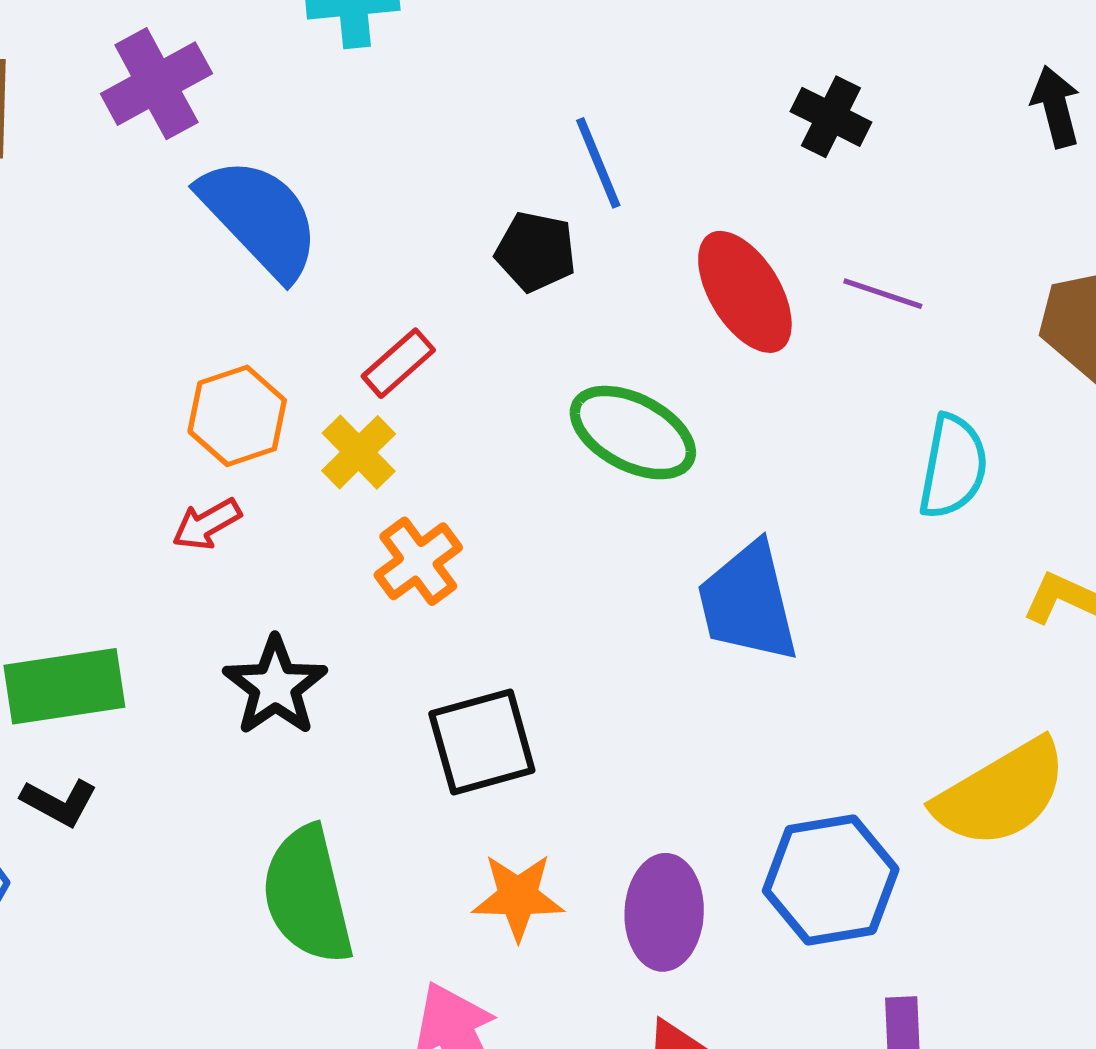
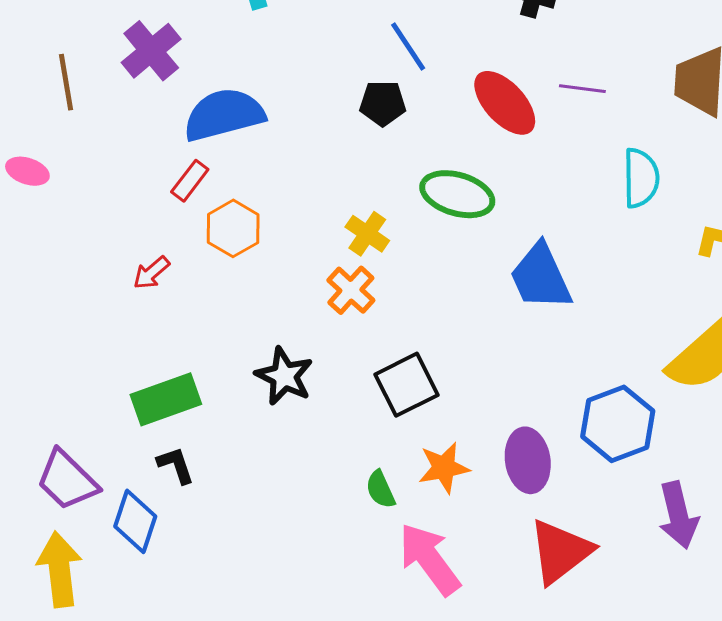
blue semicircle: (260, 218) -> (224, 115), turned -50
red rectangle: (398, 363) -> (190, 181), moved
yellow cross: (359, 452) -> (367, 234), moved
red arrow: (207, 524) -> (151, 273), moved
black L-shape: (59, 802) -> (176, 465), turned -126
green semicircle: (308, 895) -> (380, 489), moved, size x0.5

